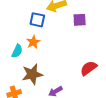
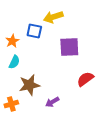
purple square: (80, 20) -> (69, 47), moved, size x1.5
orange star: (33, 42) -> (12, 41), moved

